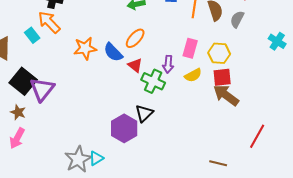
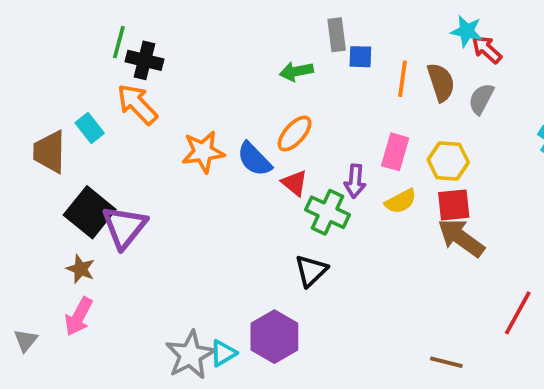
cyan rectangle: (32, 35) -> (90, 128), moved
purple hexagon: (124, 128) -> (274, 337), moved

